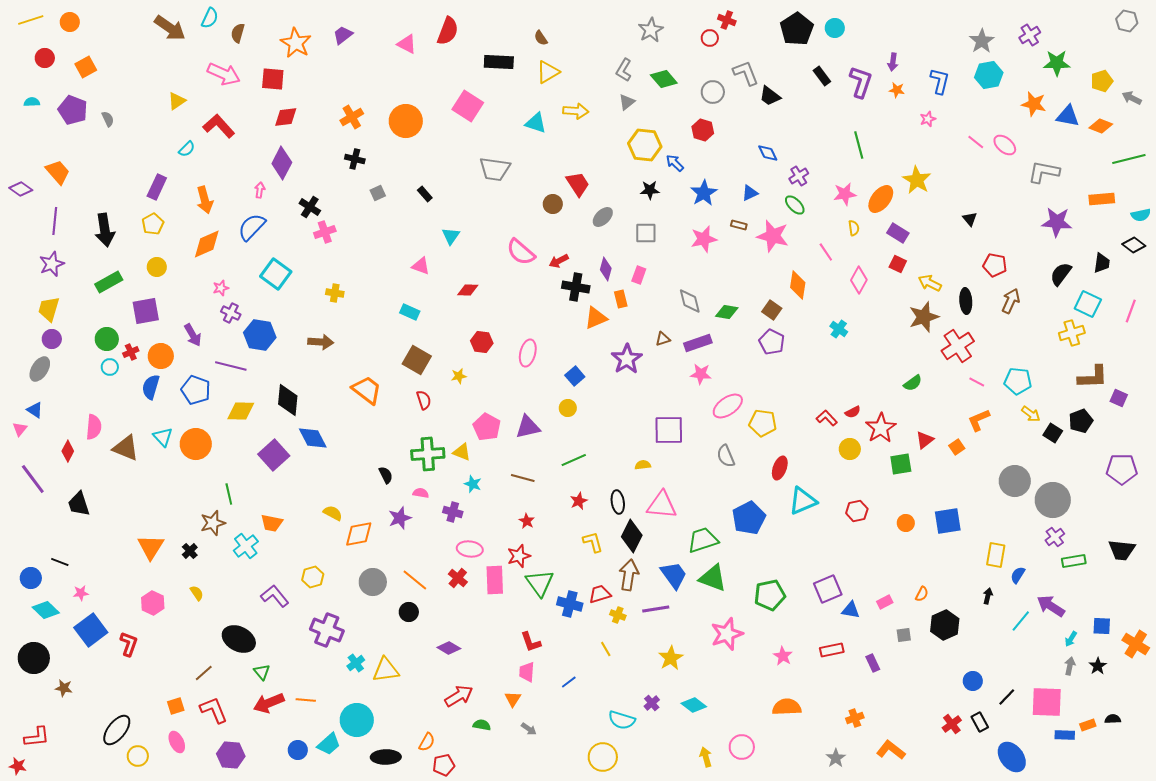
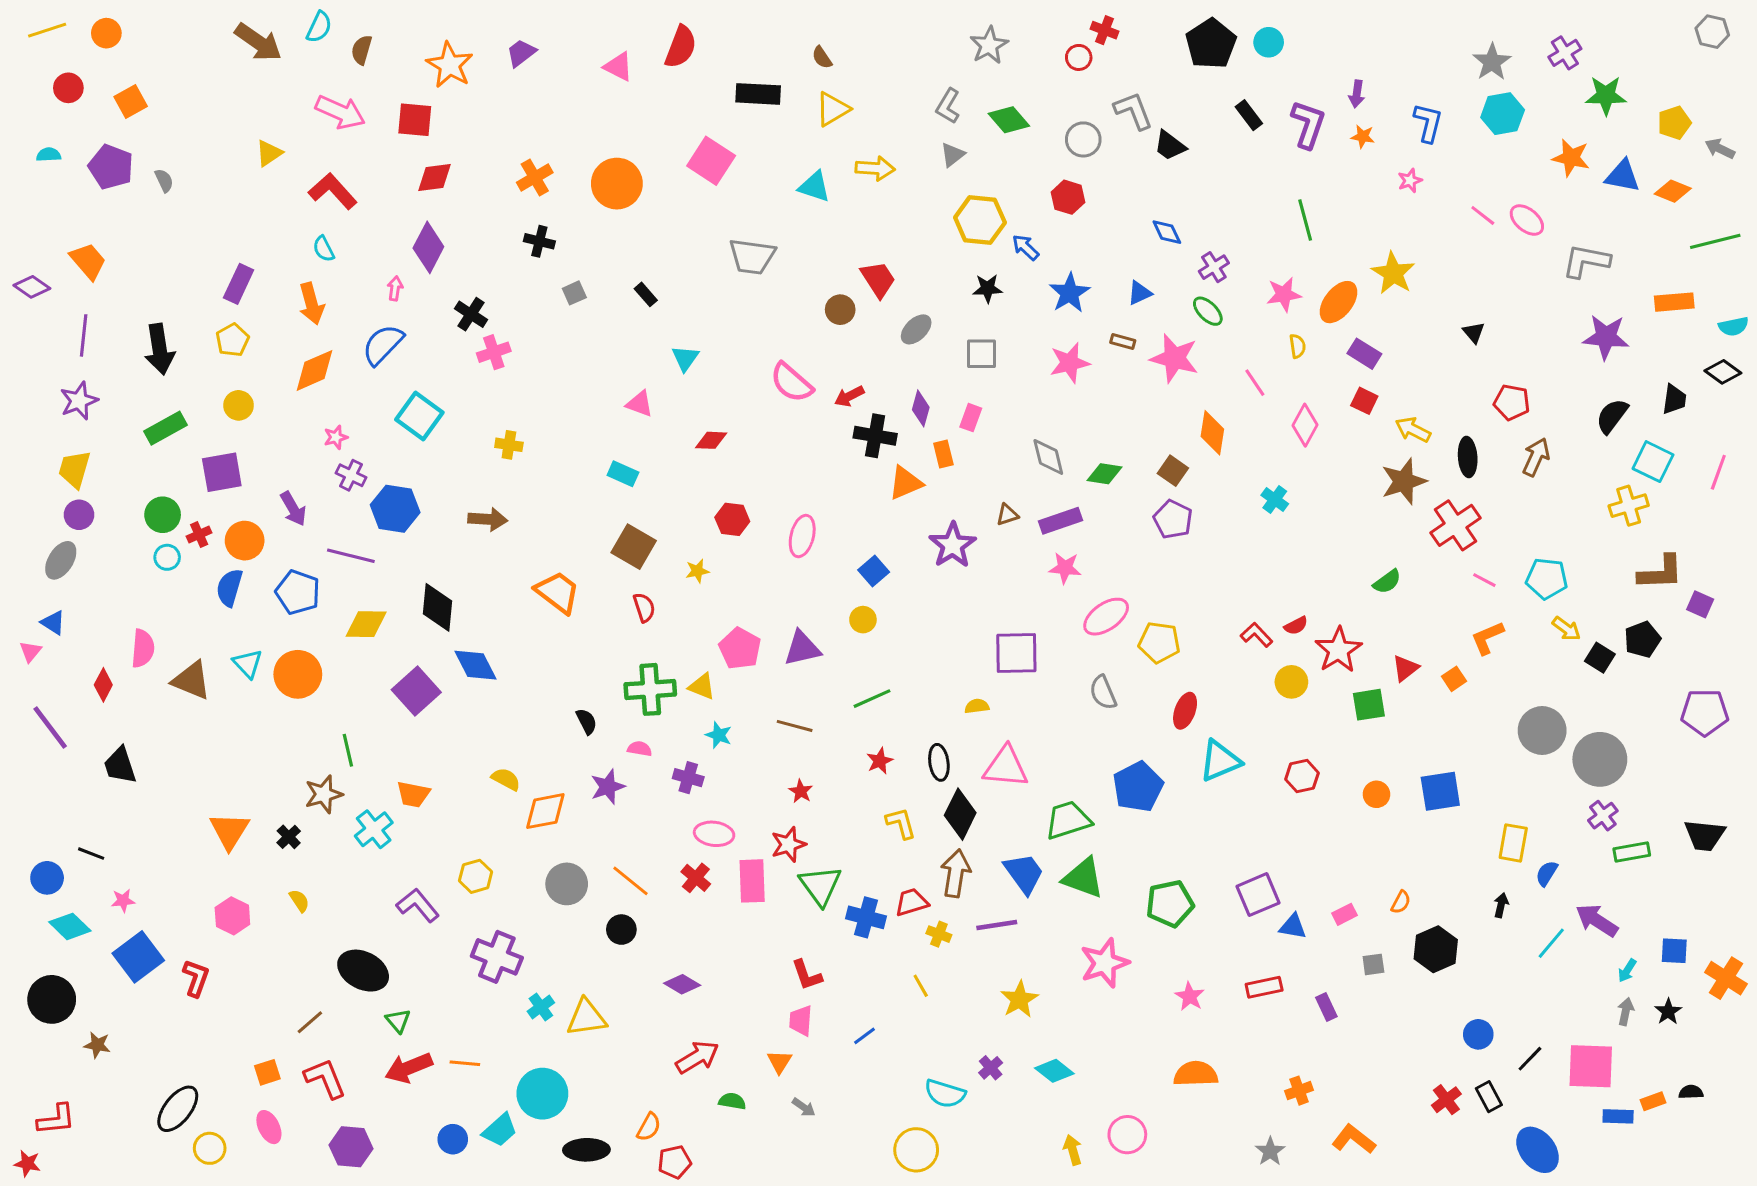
cyan semicircle: (187, 149) -> (324, 249), moved, turned 108

